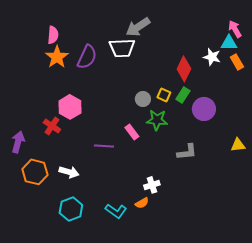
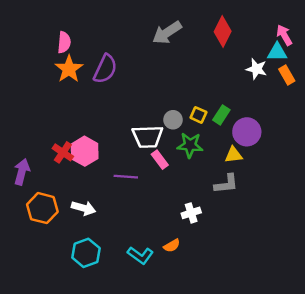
white trapezoid: (122, 48) -> (148, 137), moved
red diamond: (184, 69) -> (223, 31), moved
pink hexagon: (70, 107) -> (85, 151), moved
yellow triangle: (238, 145) -> (233, 155), moved
white cross: (152, 185) -> (191, 213), moved

